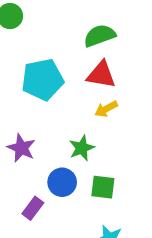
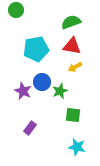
blue circle: (62, 182) -> (42, 82), moved

